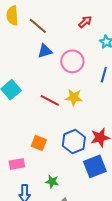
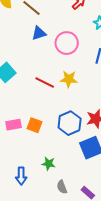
pink rectangle: (17, 164) -> (14, 125), moved

